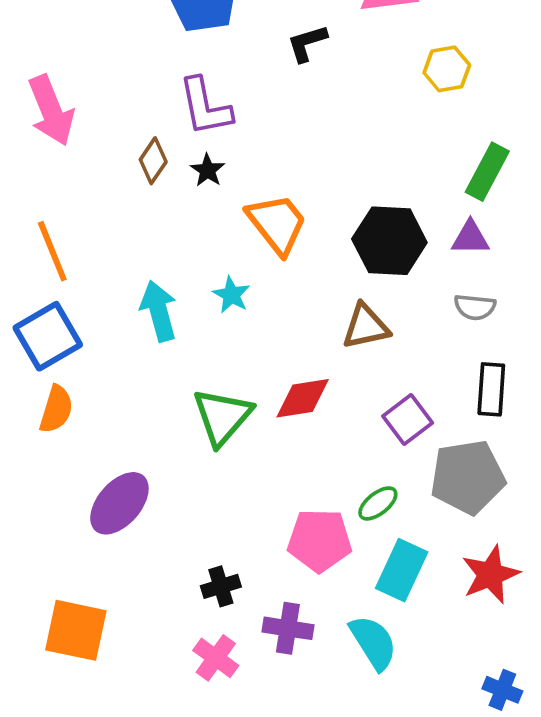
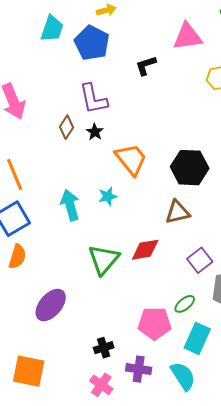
cyan star: (231, 295) -> (108, 196), turned 30

